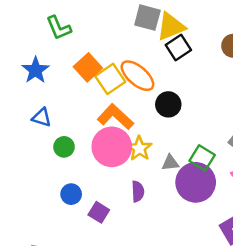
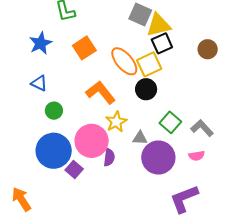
yellow square: (110, 79) -> (149, 64), moved
pink circle: (112, 147) -> (92, 141), moved
green square: (202, 158) -> (170, 122), moved
blue circle: (71, 194) -> (54, 151), size x2.0

